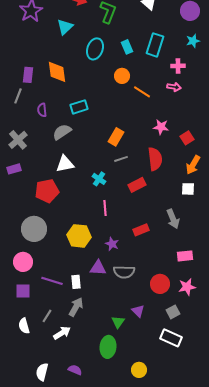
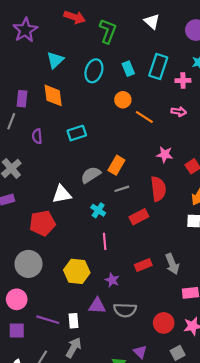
cyan triangle: (65, 27) -> (55, 60), moved
pink cross: (178, 66) -> (183, 80), moved
gray semicircle: (62, 132) -> (91, 175), moved
gray arrow: (173, 219) -> (172, 264), moved

